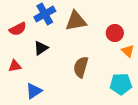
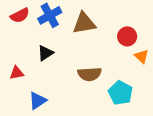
red semicircle: (18, 29) -> (20, 15), moved
brown semicircle: (81, 67) -> (90, 74), turned -110
cyan pentagon: (121, 84) -> (121, 93), moved, turned 30

